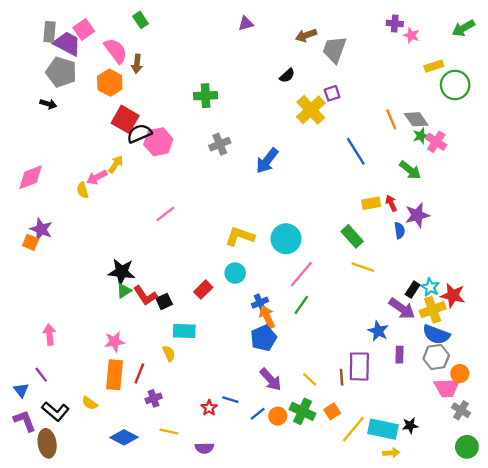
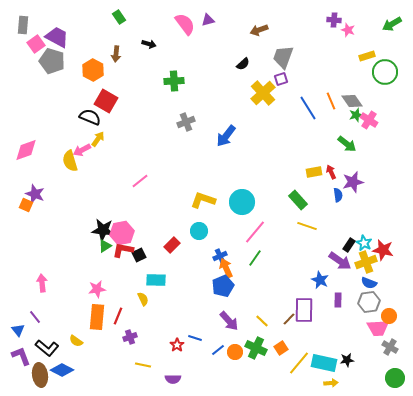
pink square: (84, 29) -> (36, 44), moved
gray rectangle: (49, 32) -> (23, 25), moved
gray trapezoid: (334, 50) -> (283, 57), moved
pink semicircle: (116, 51) -> (185, 24), moved
black arrow: (48, 104) -> (149, 44), moved
black semicircle: (139, 133) -> (90, 117), moved, turned 45
pink hexagon: (158, 142) -> (122, 233), moved
blue line: (356, 151) -> (308, 108), moved
yellow semicircle: (83, 190) -> (70, 161), size x1.5
red L-shape: (145, 295) -> (123, 250), turned 135
blue semicircle: (436, 335) -> (369, 283), size x0.7
brown line: (342, 377) -> (289, 319), turned 48
blue diamond: (124, 437) -> (62, 370), moved

